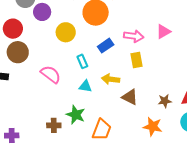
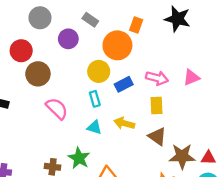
purple circle: (42, 12) -> (68, 39), moved
yellow circle: (66, 32) -> (99, 71), moved
brown circle: (18, 52) -> (38, 74), moved
brown triangle: (130, 97) -> (157, 136), moved
brown star: (165, 101) -> (182, 156), size x1.6

